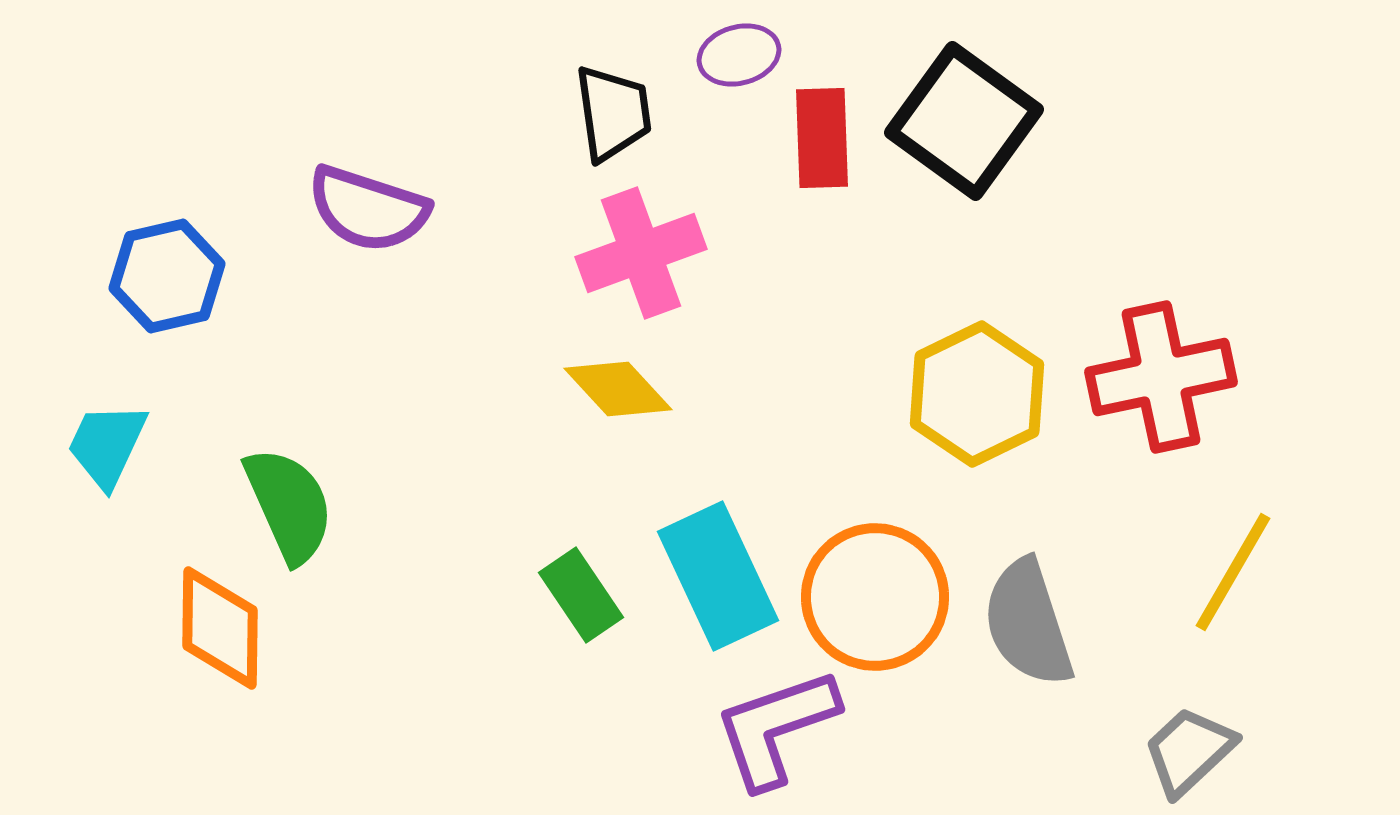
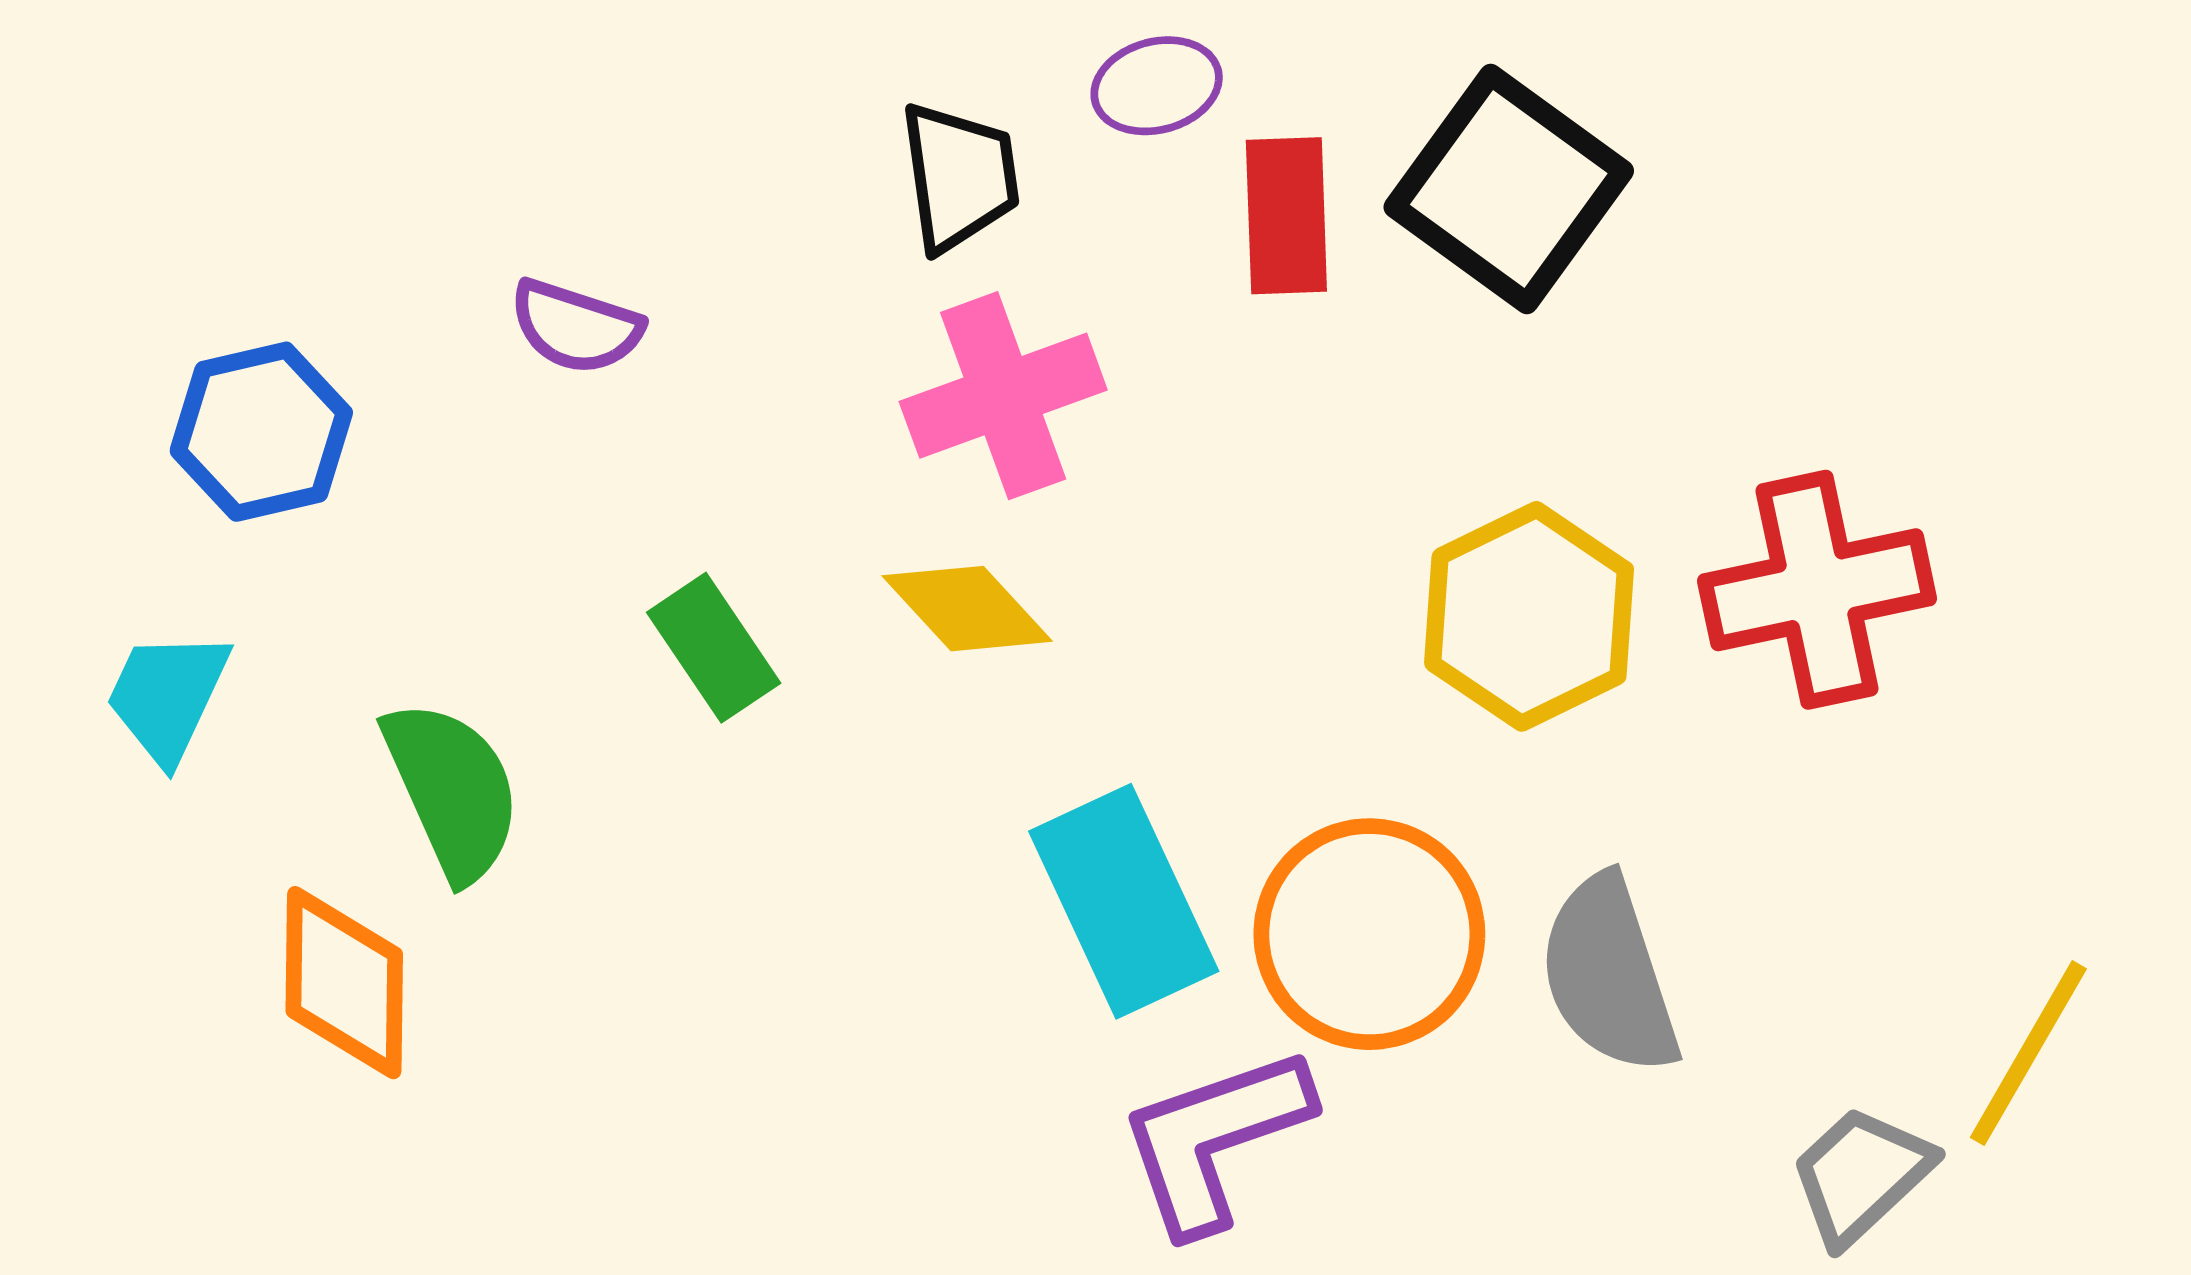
purple semicircle: (368, 209) -> (576, 327), size x0.7
yellow line: (1233, 572) -> (2028, 1053), moved
green rectangle: (581, 595) -> (714, 648), moved

